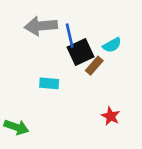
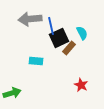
cyan semicircle: (112, 45) -> (82, 33), turned -88
green arrow: (16, 127) -> (12, 93), turned -36

